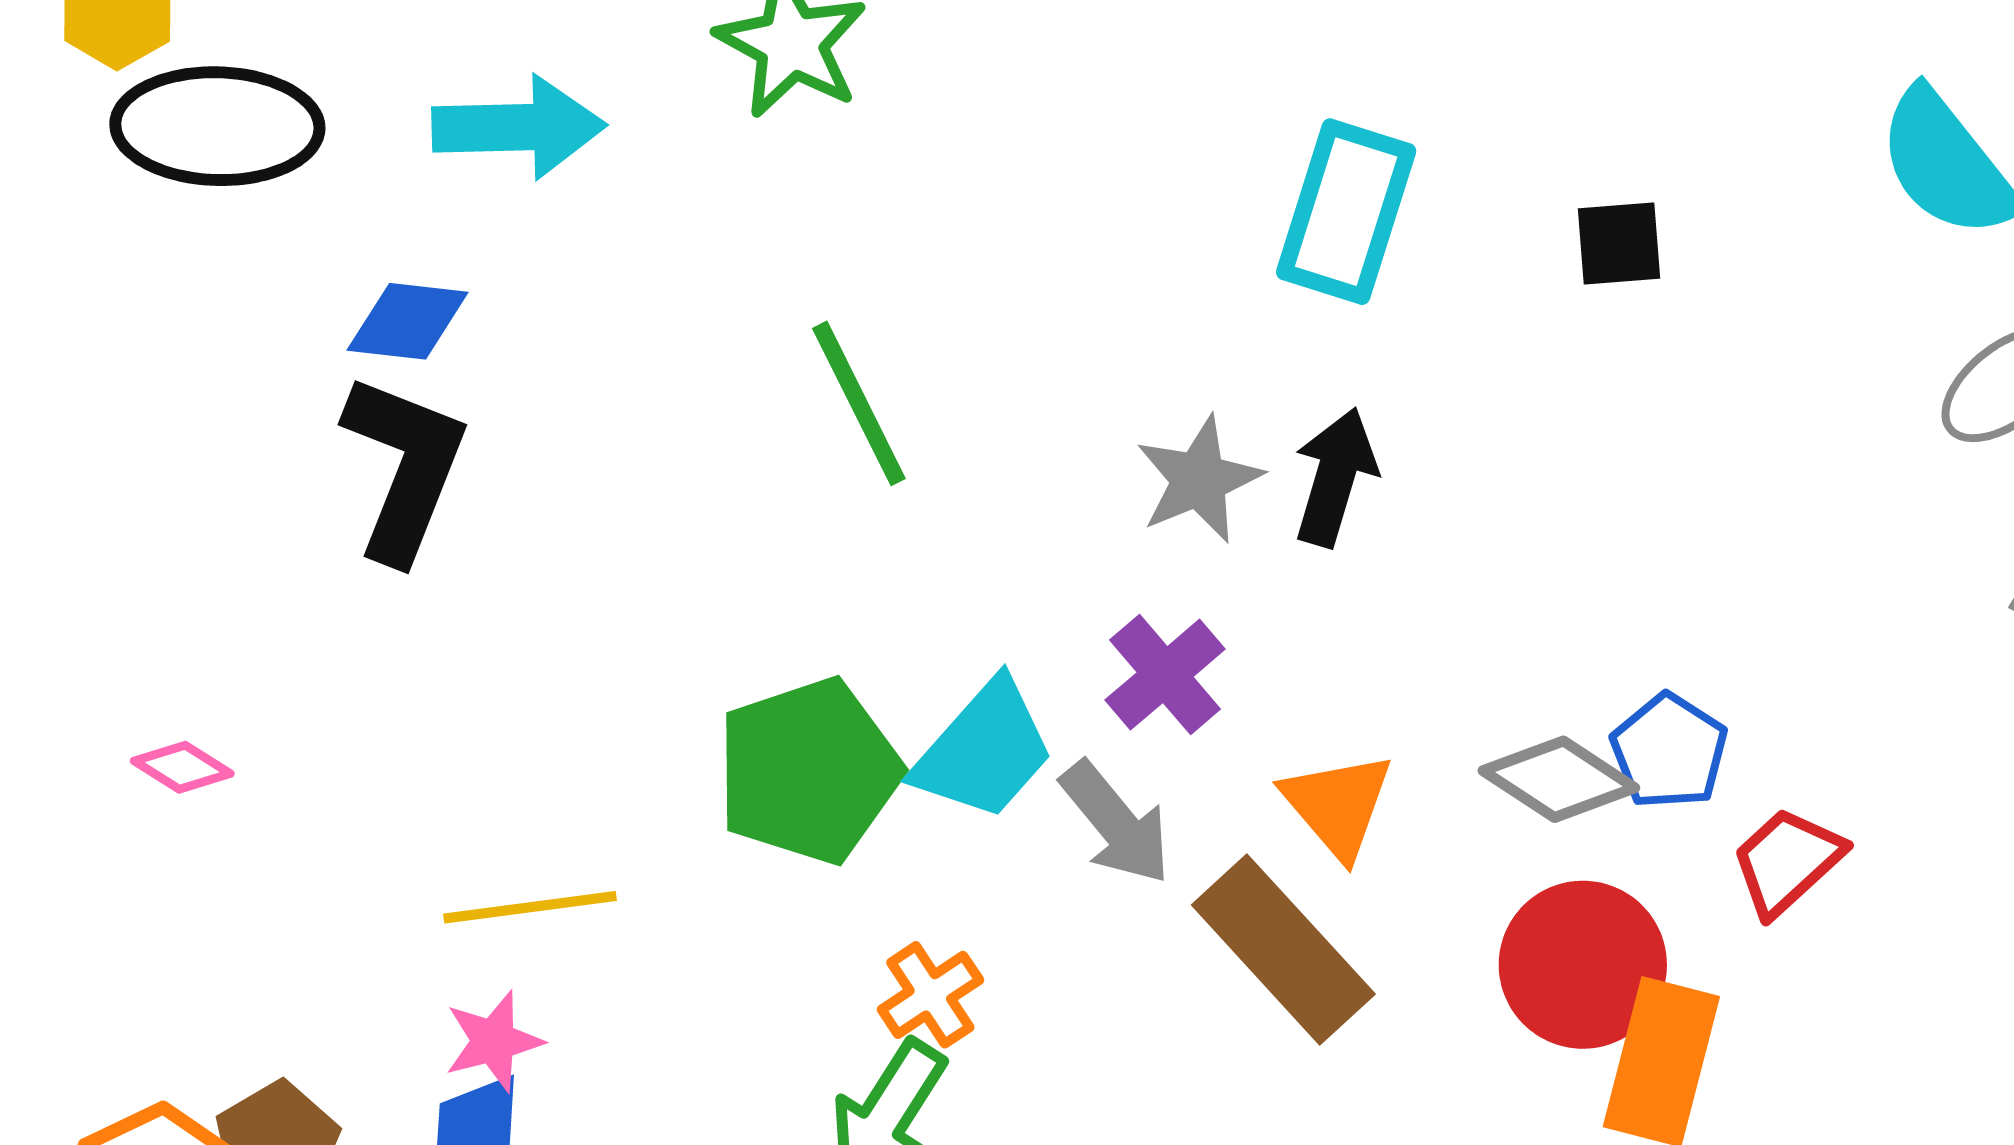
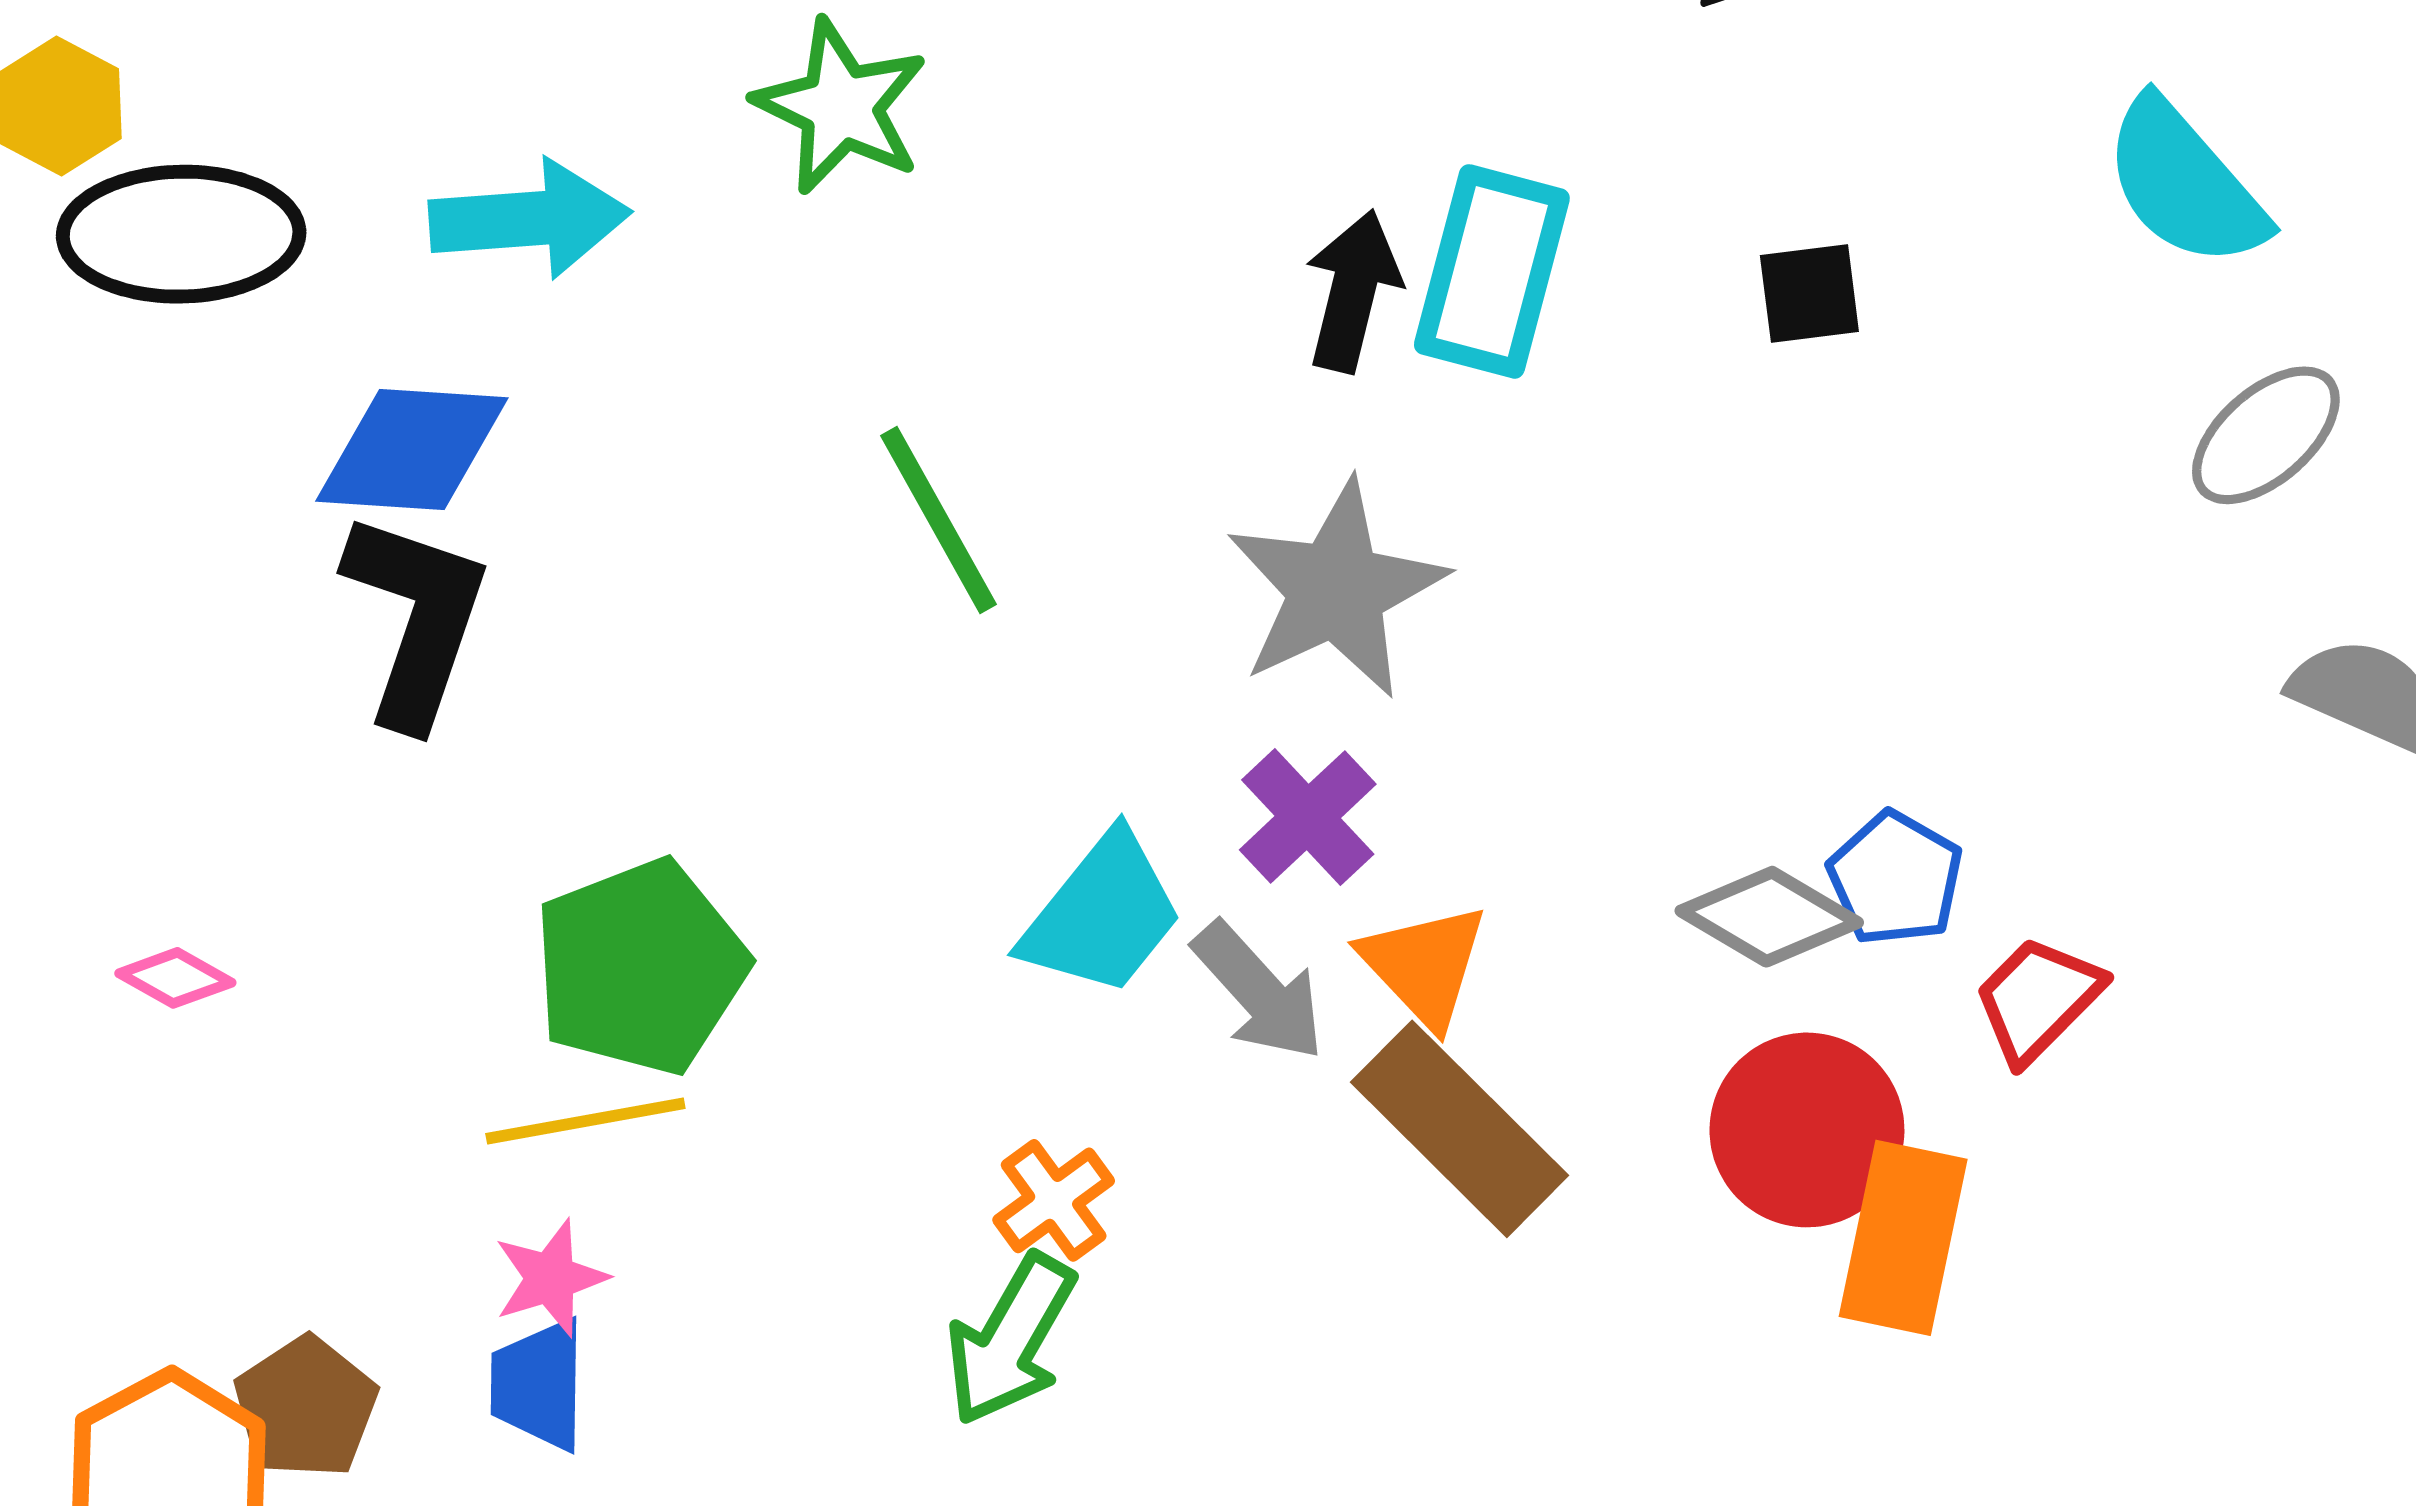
blue diamond: (408, 321) -> (412, 450), size x1.4
black arrow: (1335, 477) -> (1353, 291), moved
gray star: (1199, 480) -> (1336, 590), size x1.5
green pentagon: (808, 771) -> (640, 967), moved
orange triangle: (1338, 805) -> (1424, 965), moved

